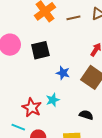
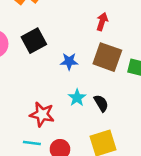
cyan star: (53, 100) -> (77, 98), moved
black semicircle: (86, 115) -> (101, 103), moved, turned 56

